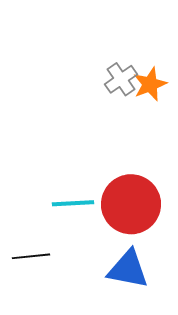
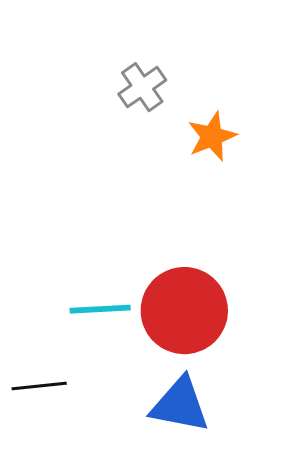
gray cross: (121, 79) -> (142, 87), moved

